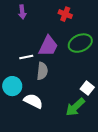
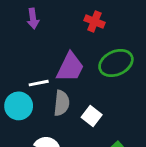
cyan circle: (12, 86) -> (19, 106), moved
white square: (87, 88) -> (92, 116), moved

